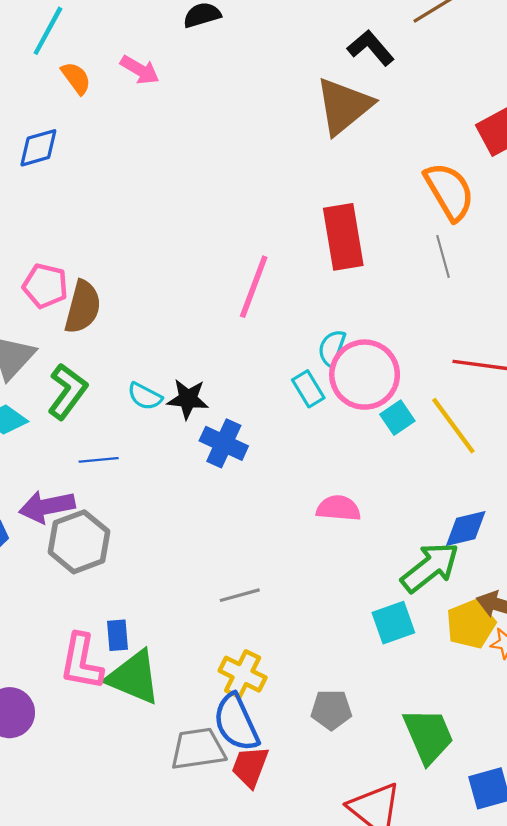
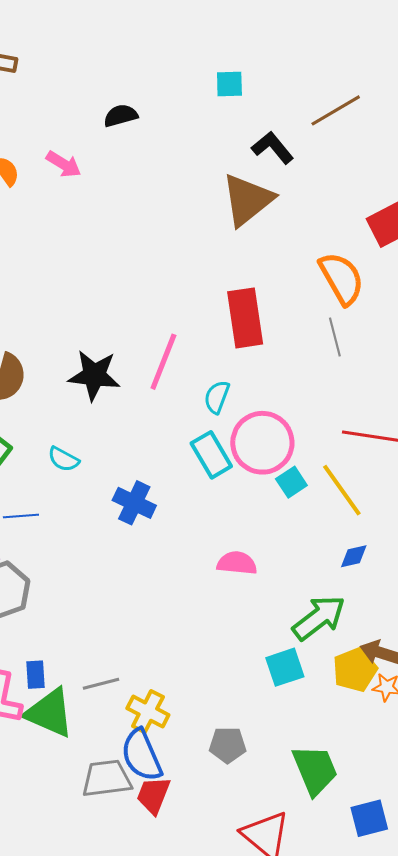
cyan semicircle: (332, 348) -> (217, 397), moved
cyan rectangle: (308, 389) -> (211, 455), size x1.4
black star: (188, 399) -> (94, 375), moved, size x1.4
blue diamond: (466, 528) -> (354, 556), moved, size x0.7
gray line: (240, 595) -> (101, 684), moved

